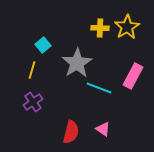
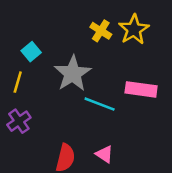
yellow cross: (100, 28) -> (101, 31), turned 30
pink rectangle: (133, 76) -> (141, 89), turned 70

